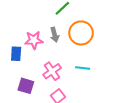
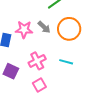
gray arrow: (55, 35) -> (44, 27), turned -40

